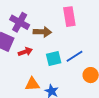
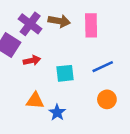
brown arrow: (42, 32) -> (59, 21), moved
blue line: (74, 56) -> (103, 67), moved

